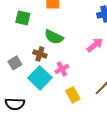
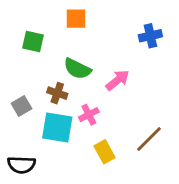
pink arrow: (95, 45) -> (117, 80), moved
cyan square: (40, 78) -> (57, 127), turned -35

